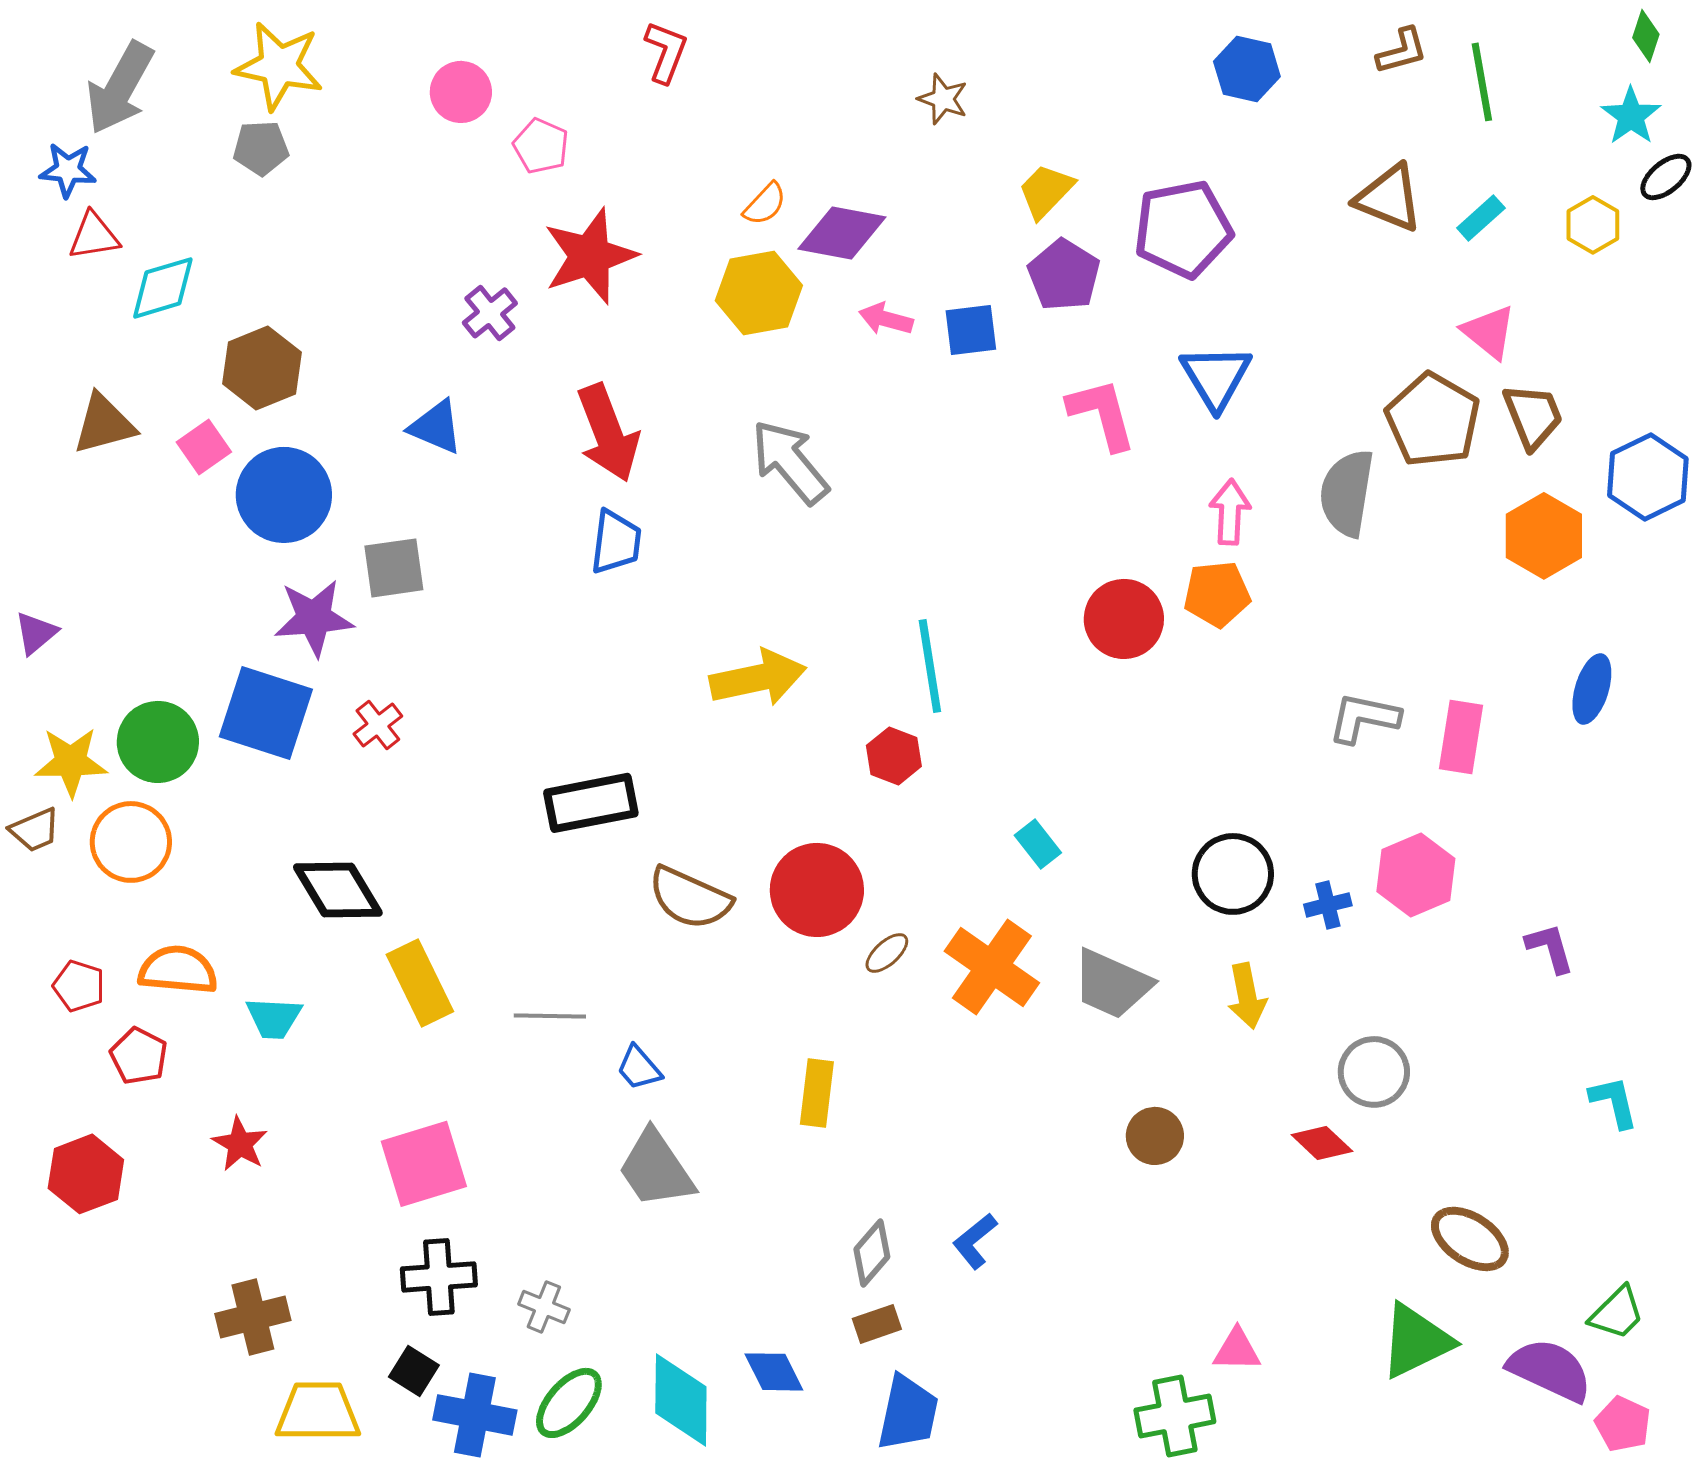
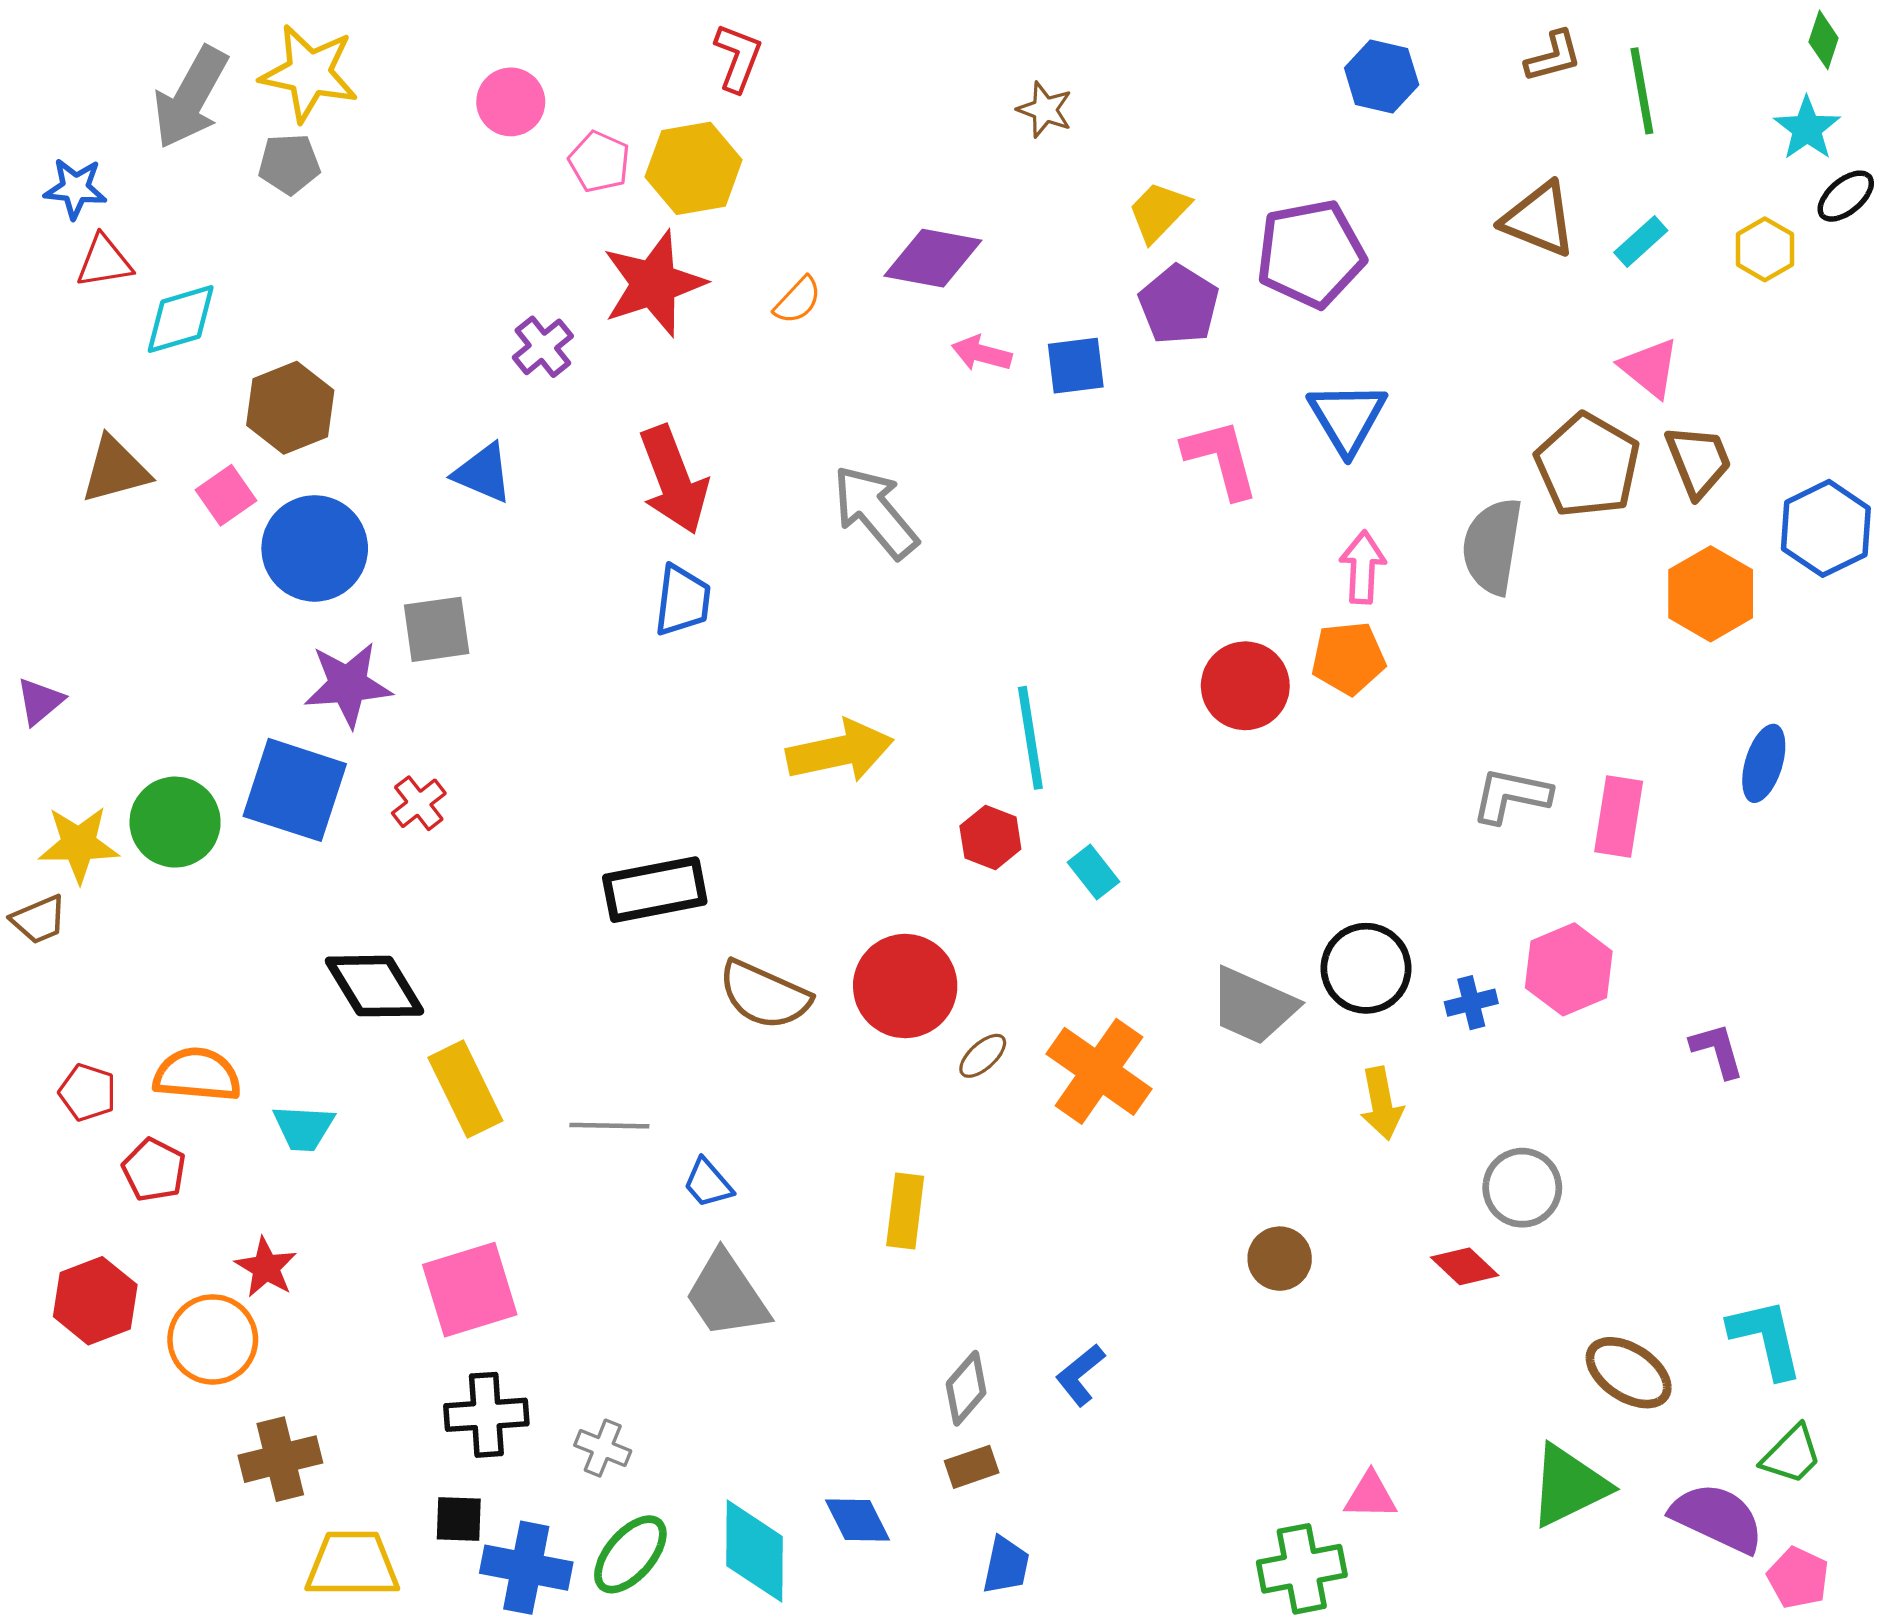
gray arrow: (120, 88) -> (191, 97), moved
orange semicircle: (765, 204) -> (798, 300), moved
yellow hexagon: (759, 293) -> (694, 168), moved
orange circle: (131, 842) -> (213, 1339), moved
cyan rectangle: (1038, 844) -> (1093, 872), moved
gray trapezoid: (1112, 984) -> (1253, 1006), moved
cyan L-shape: (1614, 1102) -> (1766, 1338), moved, size x1.4
black square: (414, 1371) -> (459, 1519), turned -30
blue trapezoid: (908, 1413) -> (1006, 1565), size x0.7

